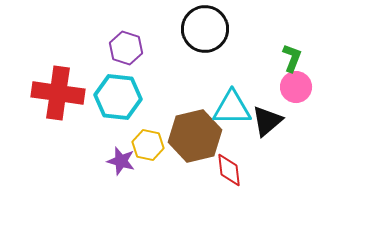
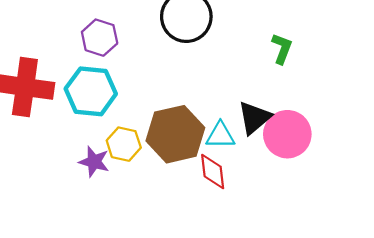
pink circle: (296, 87) -> (287, 134), moved, size x1.4
cyan triangle: (232, 108) -> (220, 135), moved, size x0.7

